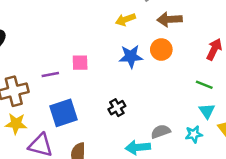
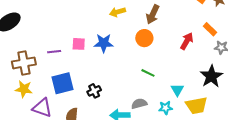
brown arrow: (170, 19) -> (153, 14), turned -66
blue star: (131, 56) -> (104, 43), moved
green line: (204, 85) -> (148, 73), moved
black cross: (117, 108) -> (94, 91), moved

